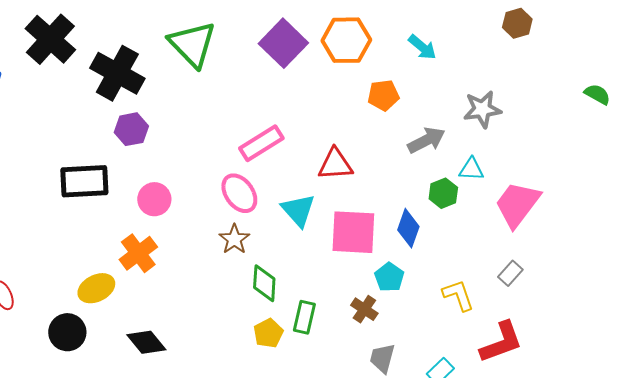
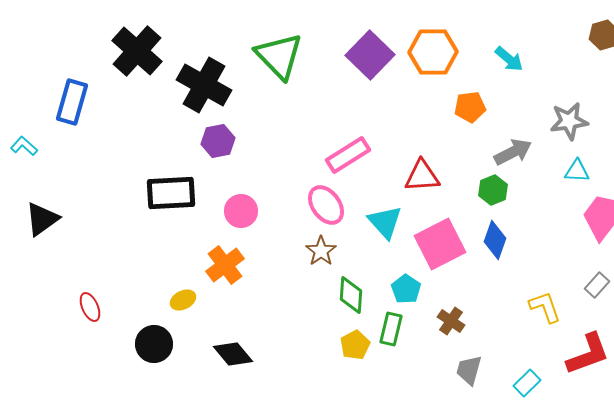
cyan triangle: (471, 169) -> (577, 171), moved
green hexagon: (443, 193) -> (493, 190), moved
pink square: (353, 232) -> (440, 244), turned -30
cyan pentagon: (389, 277) -> (406, 289), moved
yellow ellipse: (96, 288) -> (183, 300), size x0.7

